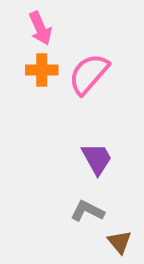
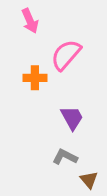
orange cross: (42, 70) -> (35, 78), moved

